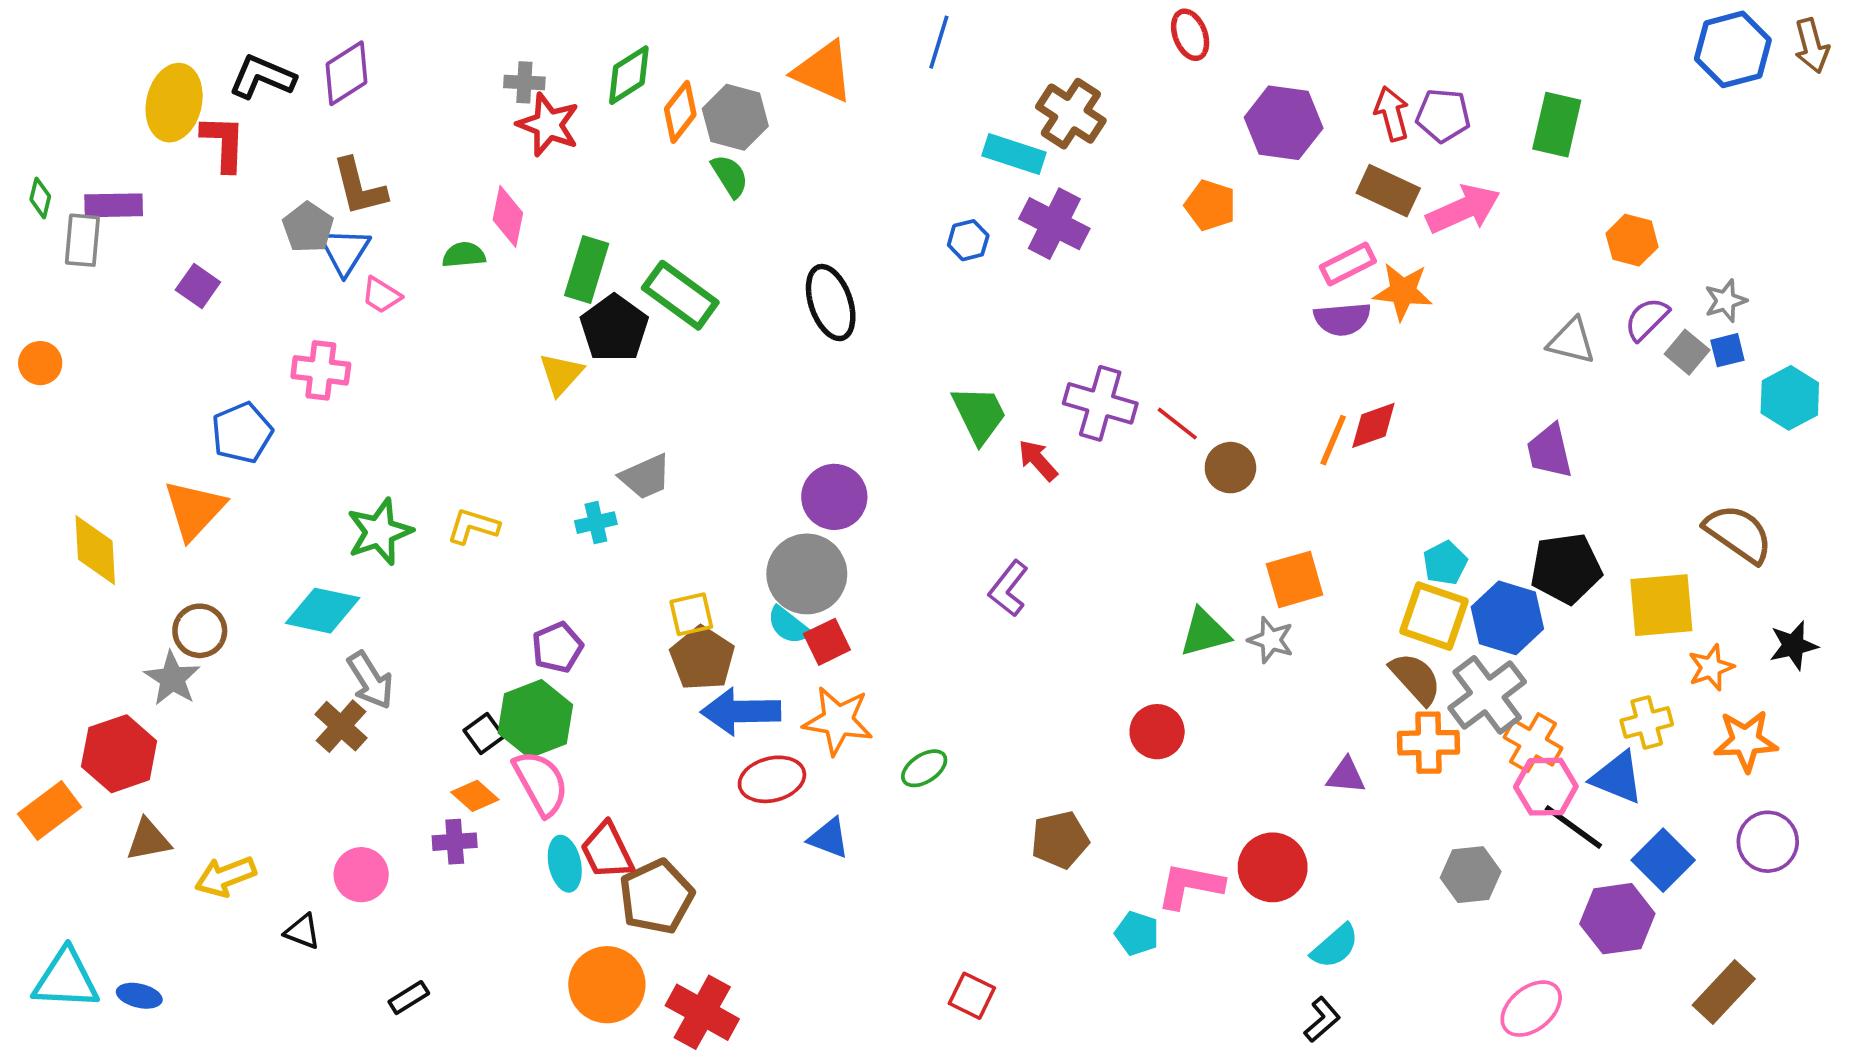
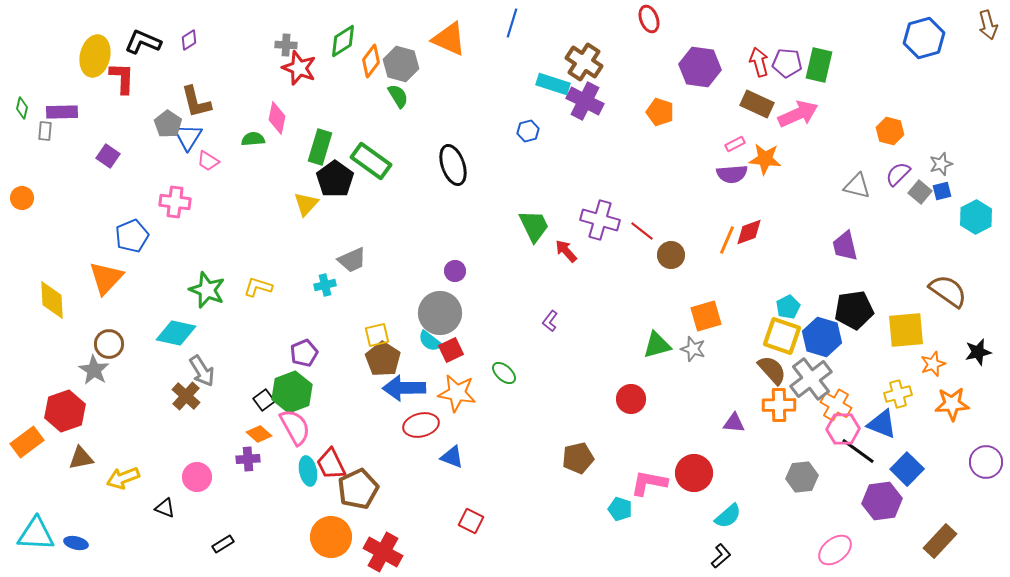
blue hexagon: (1733, 49) -> (924, 38), moved
purple diamond: (346, 73) -> (189, 40), size x0.6
green rectangle: (1557, 125) -> (819, 65), moved
purple cross: (1054, 224) -> (585, 101), moved
gray rectangle: (82, 240) -> (45, 131), size x0.7
pink rectangle: (1348, 264) -> (735, 144), size x0.7
purple circle: (834, 497) -> (455, 271), size x0.6
green star: (379, 532) -> (207, 290), turned -30
purple L-shape: (1009, 589) -> (550, 321), size x0.7
green ellipse: (924, 768) -> (504, 373), moved, turned 75
purple circle: (1768, 842) -> (986, 462), moved
red square: (972, 996) -> (471, 521), moved

